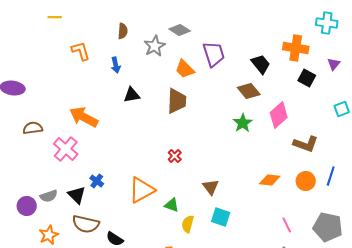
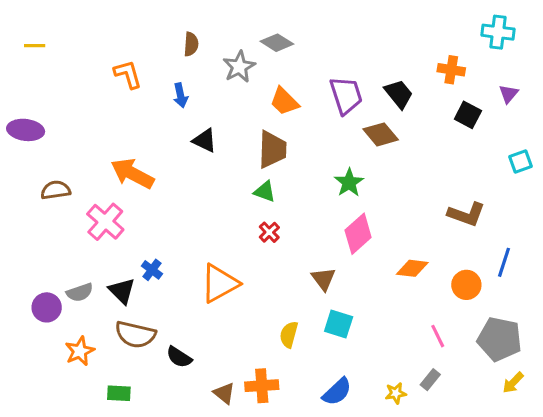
yellow line: (55, 17) -> (35, 46), moved
orange cross: (296, 48) -> (451, 70), size x0.7
purple trapezoid: (214, 54) -> (346, 95), moved
black triangle: (132, 95) -> (205, 140), turned 36
pink diamond: (279, 115) -> (358, 234), moved
green star: (243, 123) -> (349, 183), moved
orange circle: (306, 181) -> (466, 285), moved
green triangle: (172, 205) -> (265, 192), moved

